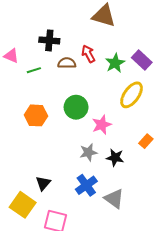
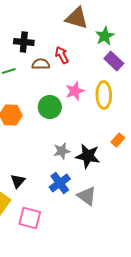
green star: (115, 63) -> (105, 36), moved
yellow ellipse: (132, 95) -> (104, 95), turned -36
pink star: (102, 125) -> (75, 91), moved
black star: (115, 158) -> (88, 156), size x1.4

